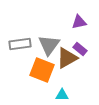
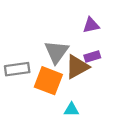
gray rectangle: (20, 44) -> (17, 69), moved
purple rectangle: (80, 49) -> (92, 56), turned -56

